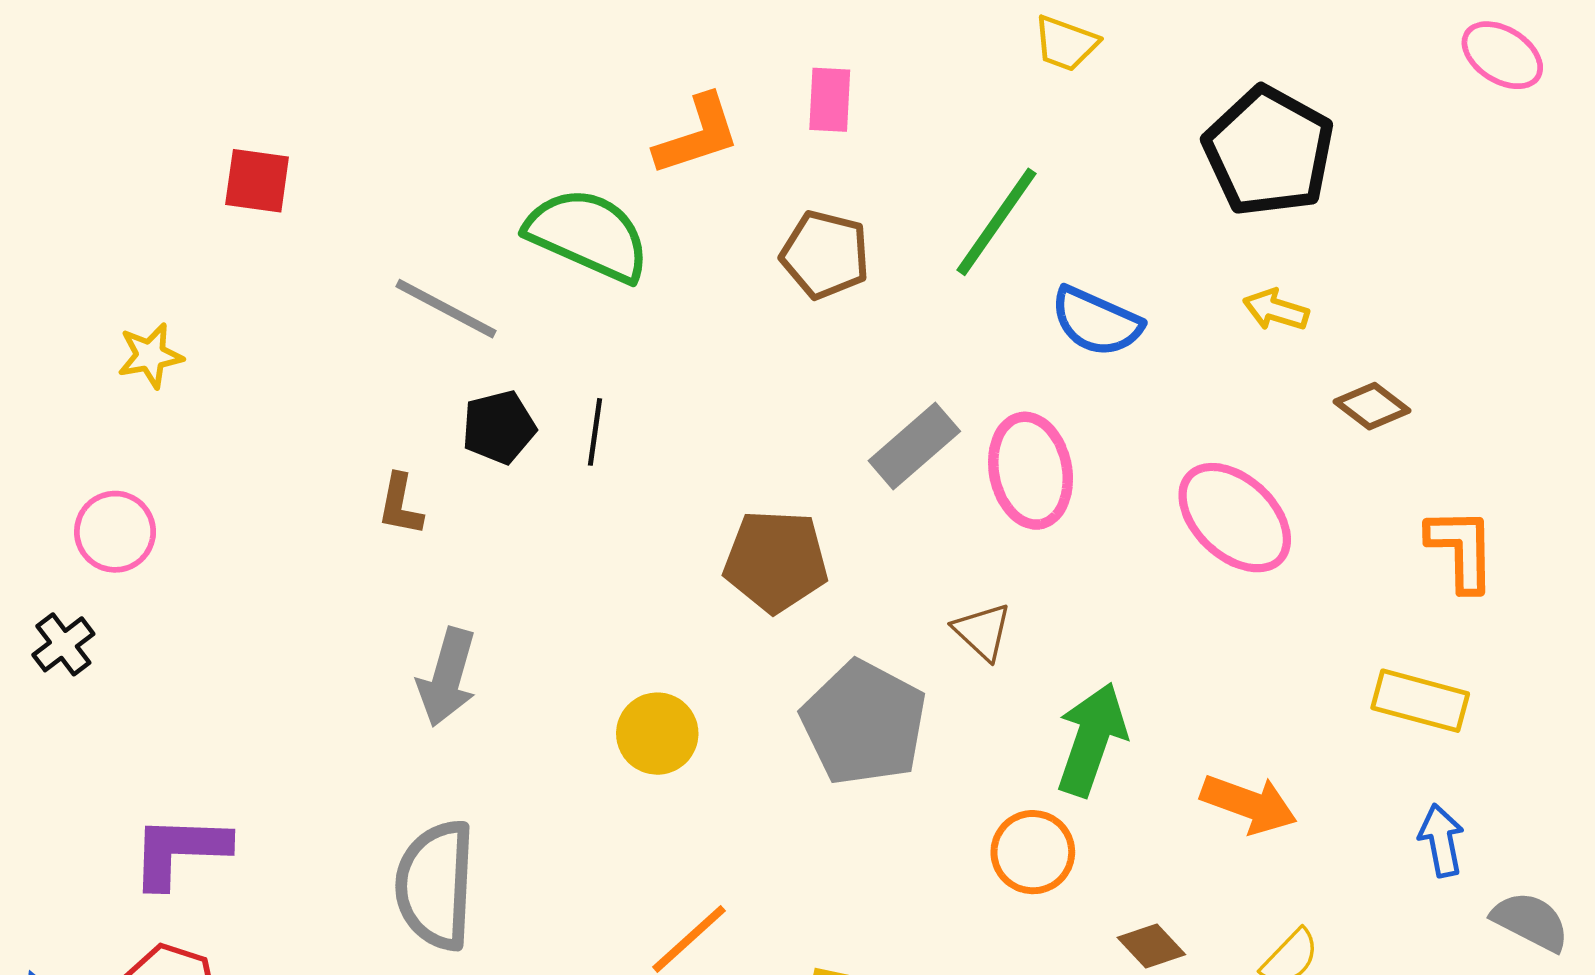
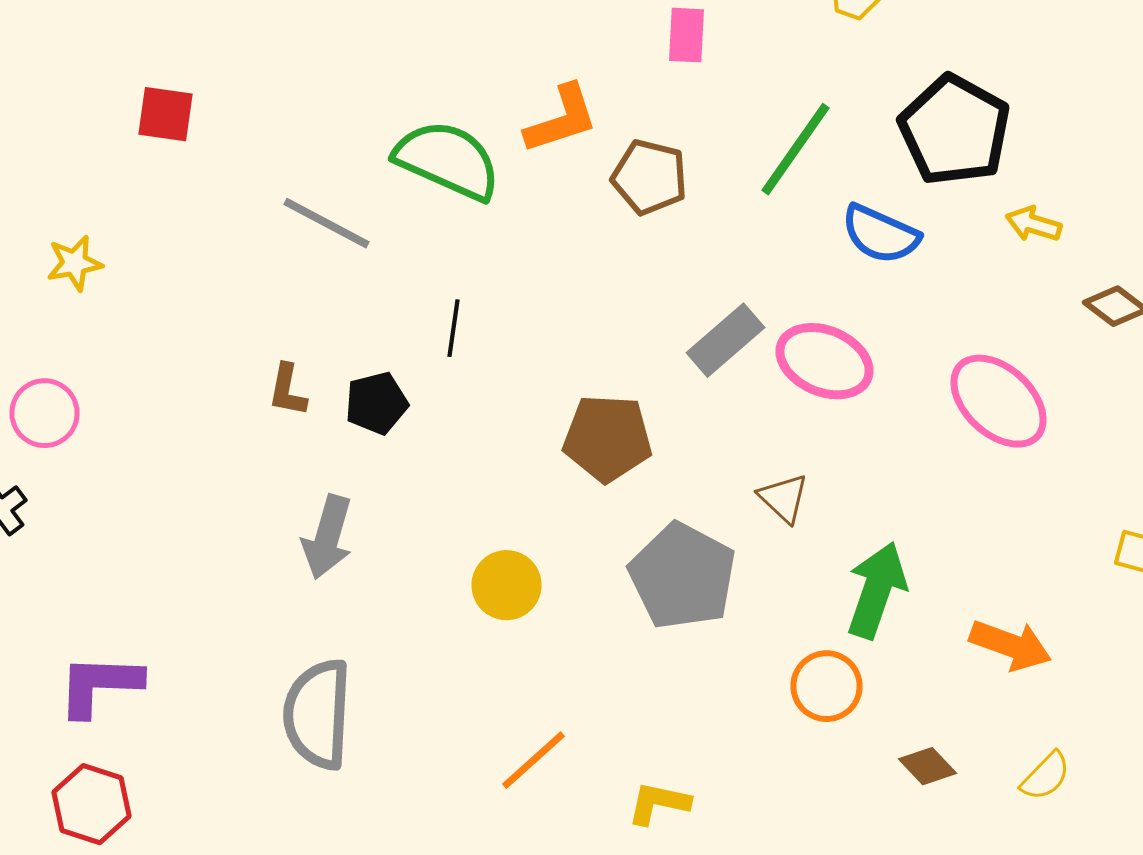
pink rectangle: (830, 100) -> (686, 35), moved
orange L-shape: (697, 135) -> (562, 119), moved
black pentagon: (1269, 151) -> (954, 130), moved
black pentagon: (499, 427) -> (376, 403), moved
pink ellipse: (1031, 471) -> (824, 361), turned -56

